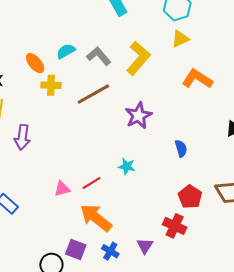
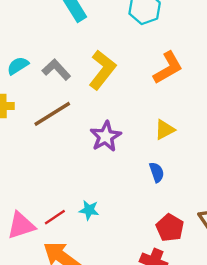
yellow triangle: (180, 39) -> (165, 130), moved
orange L-shape: (197, 79) -> (168, 68), moved, turned 120
cyan star: (127, 166) -> (89, 210), moved
pink triangle: (62, 189) -> (21, 225), size x1.5

